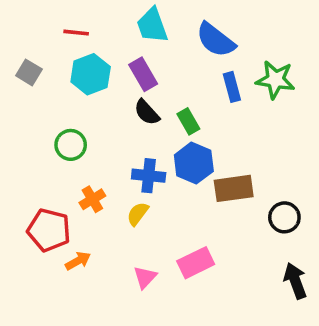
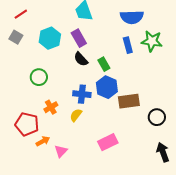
red line: (76, 33) -> (21, 14), moved, turned -40
blue semicircle: (216, 40) -> (132, 17), moved, turned -40
pink triangle: (145, 277) -> (61, 151), moved

